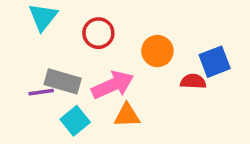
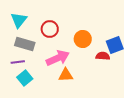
gray rectangle: (63, 81) -> (25, 44), moved
cyan square: (75, 121) -> (25, 78), moved

